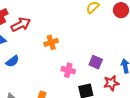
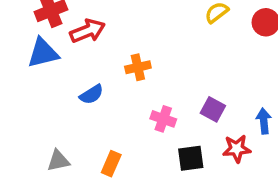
blue semicircle: (12, 61) -> (91, 94), moved

